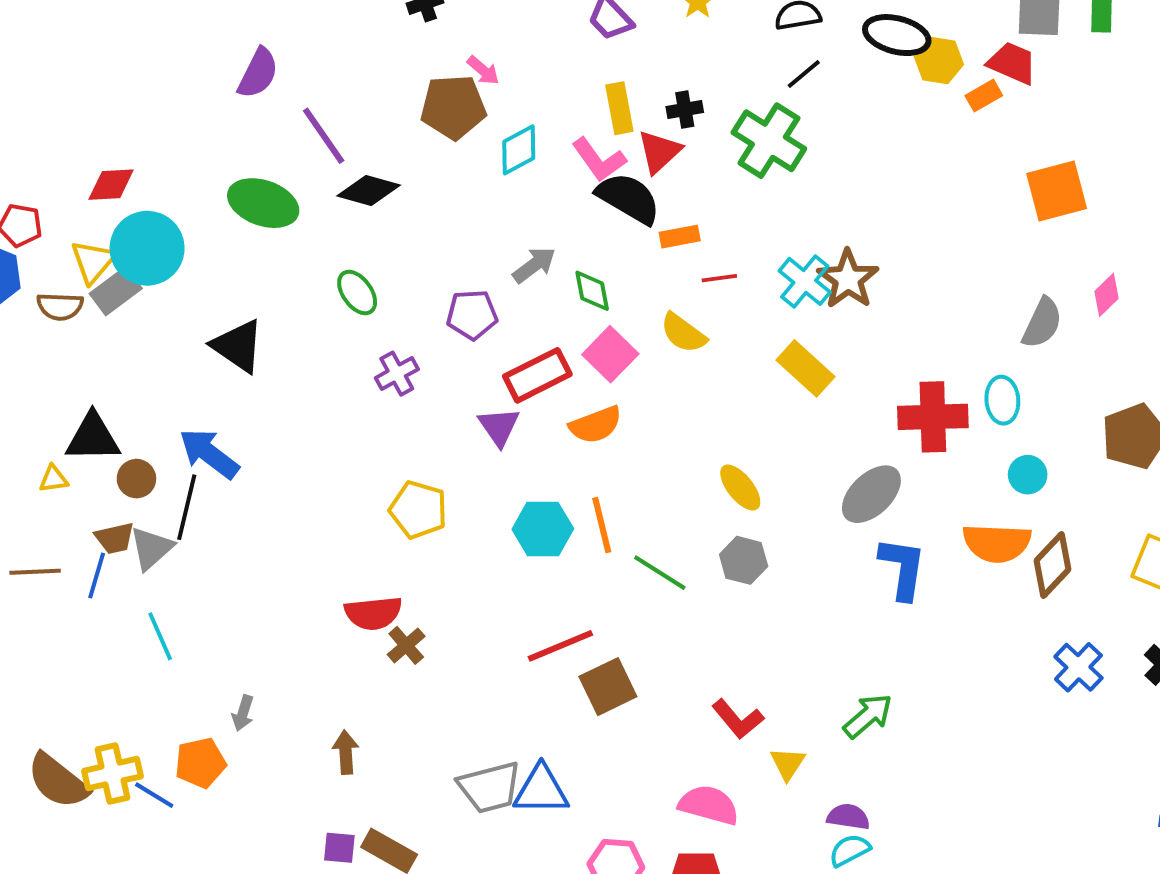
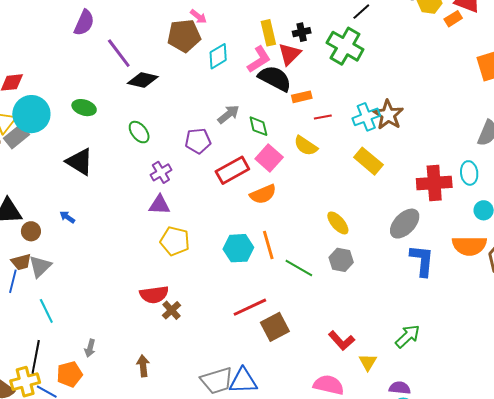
pink L-shape: (599, 160) -> (259, 59), turned -84
green ellipse: (263, 203) -> (84, 108), moved, size x0.7
cyan cross: (805, 281) -> (366, 117), turned 32
purple triangle: (499, 427) -> (160, 205), moved, turned -50
blue arrow: (209, 454) -> (67, 217), size x0.5
black line: (187, 507) -> (36, 357), moved

